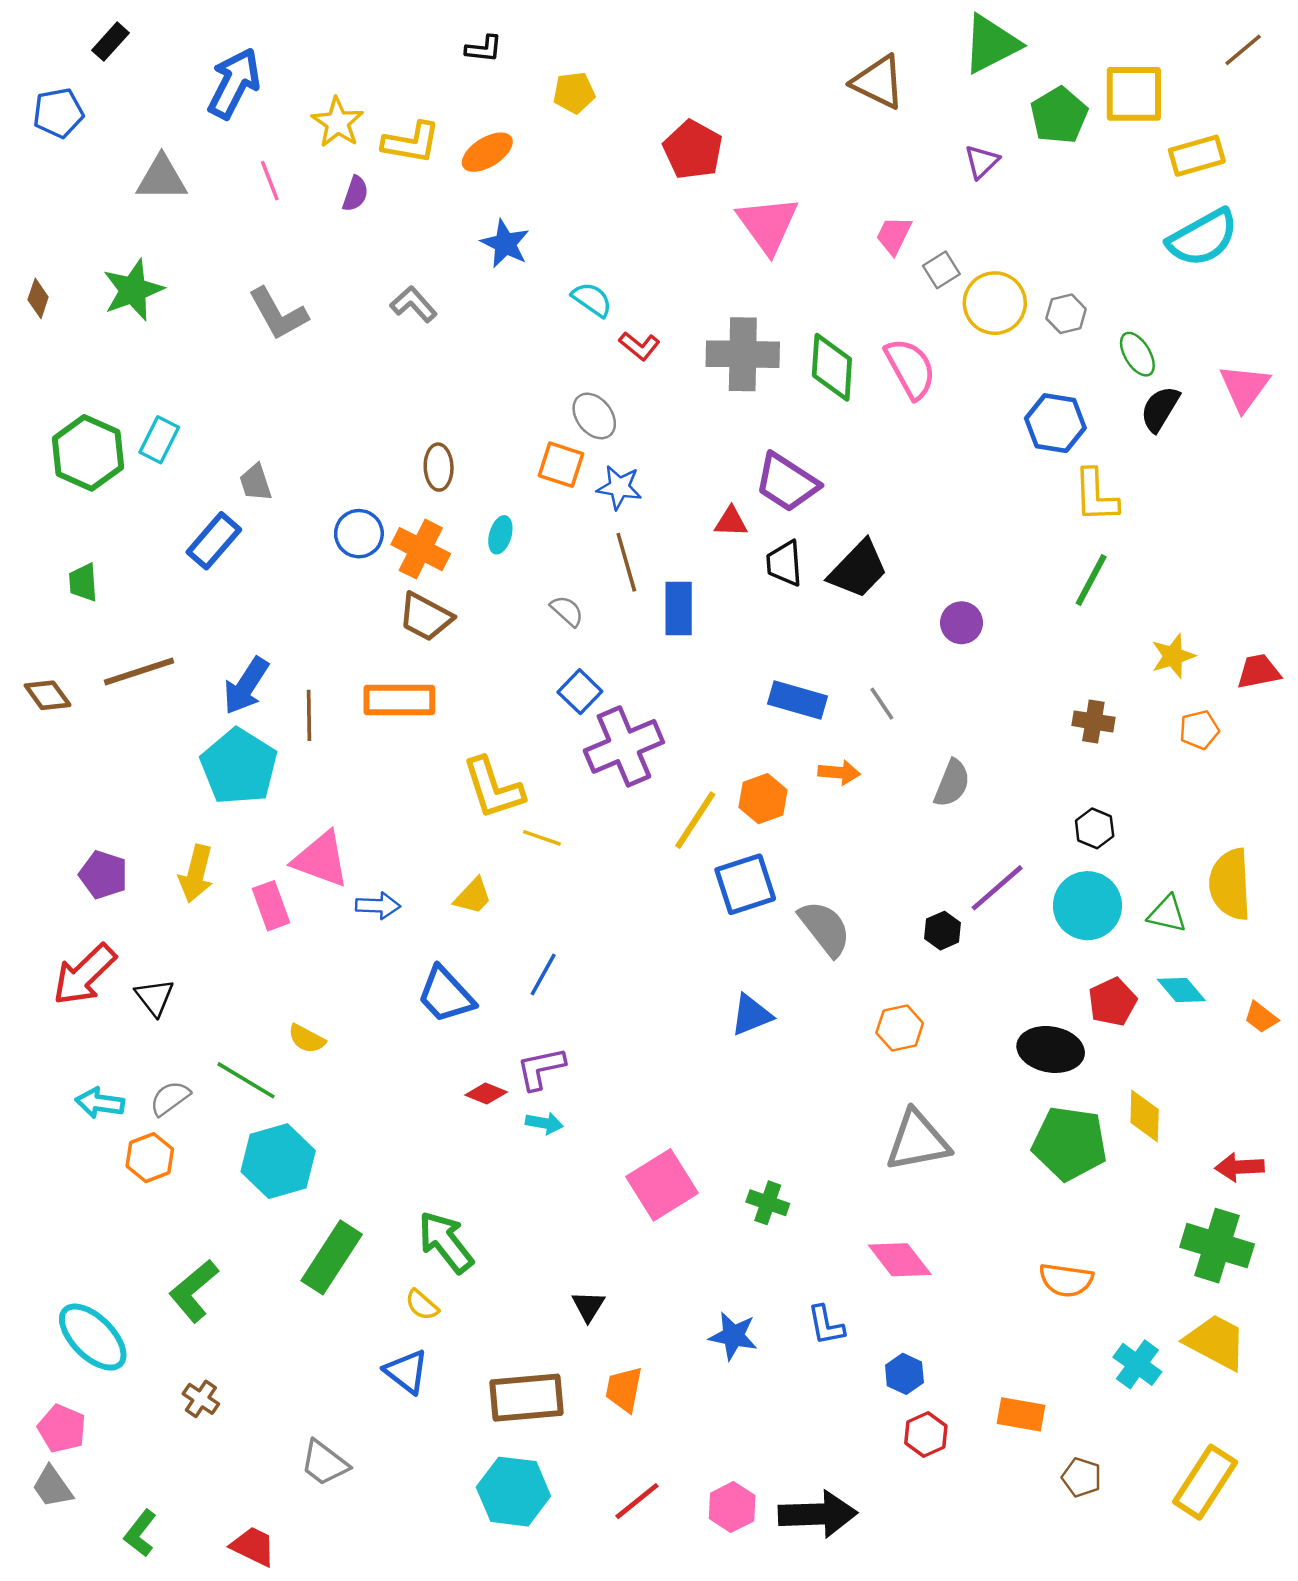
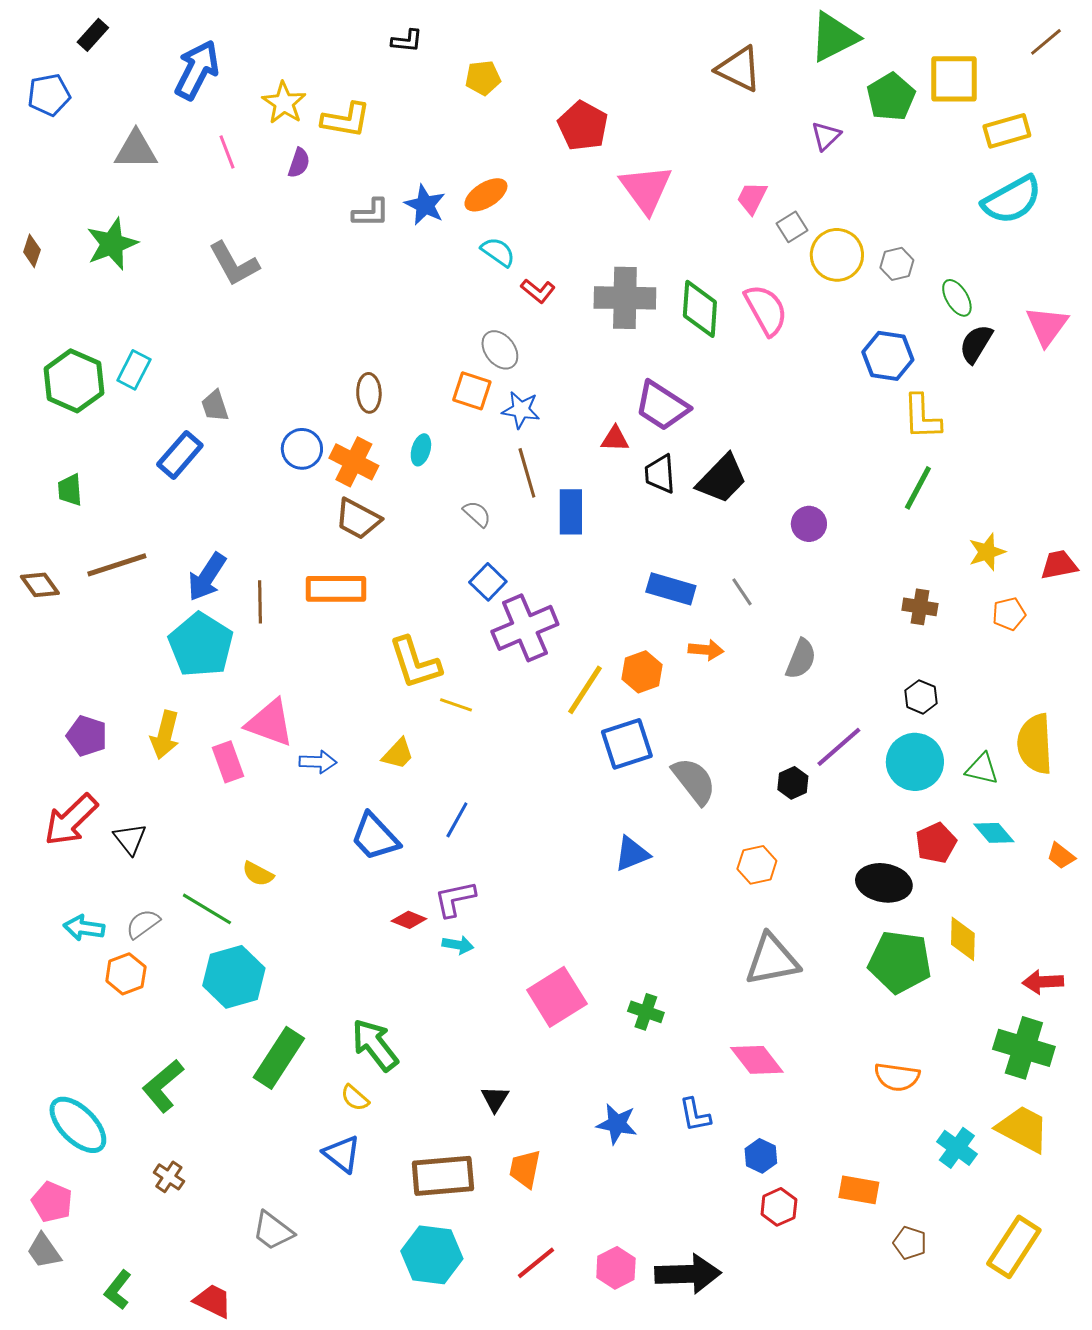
orange ellipse: (487, 152) -> (486, 195), moved
gray L-shape: (414, 304) -> (371, 213), moved, turned 132

